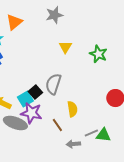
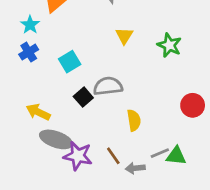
gray semicircle: (53, 84) -> (108, 86), turned 65
cyan square: (25, 99) -> (70, 62), moved
purple star: (31, 113) -> (78, 156), moved
brown line: (57, 125) -> (113, 156), moved

